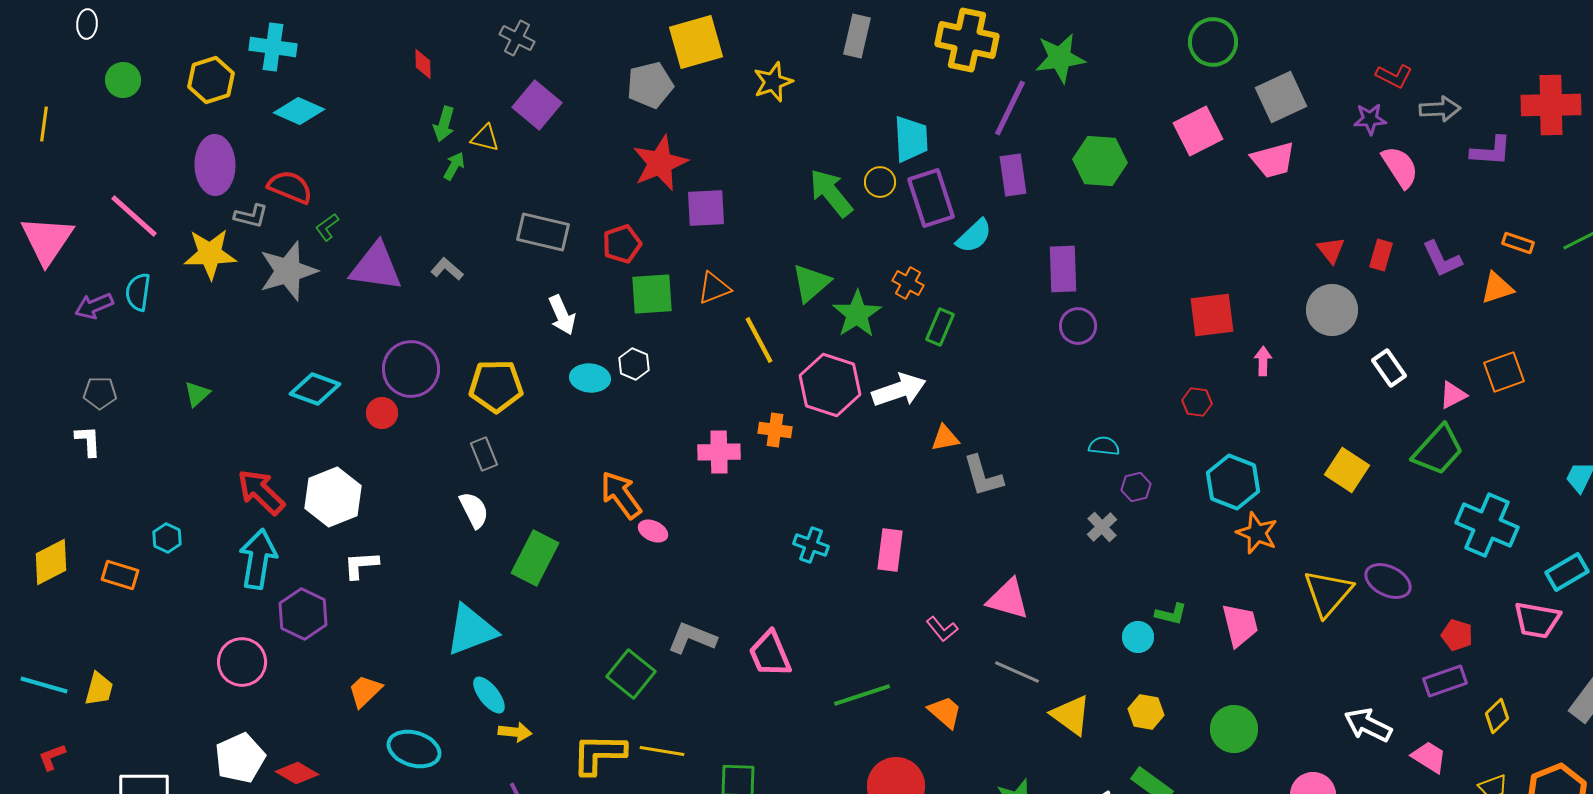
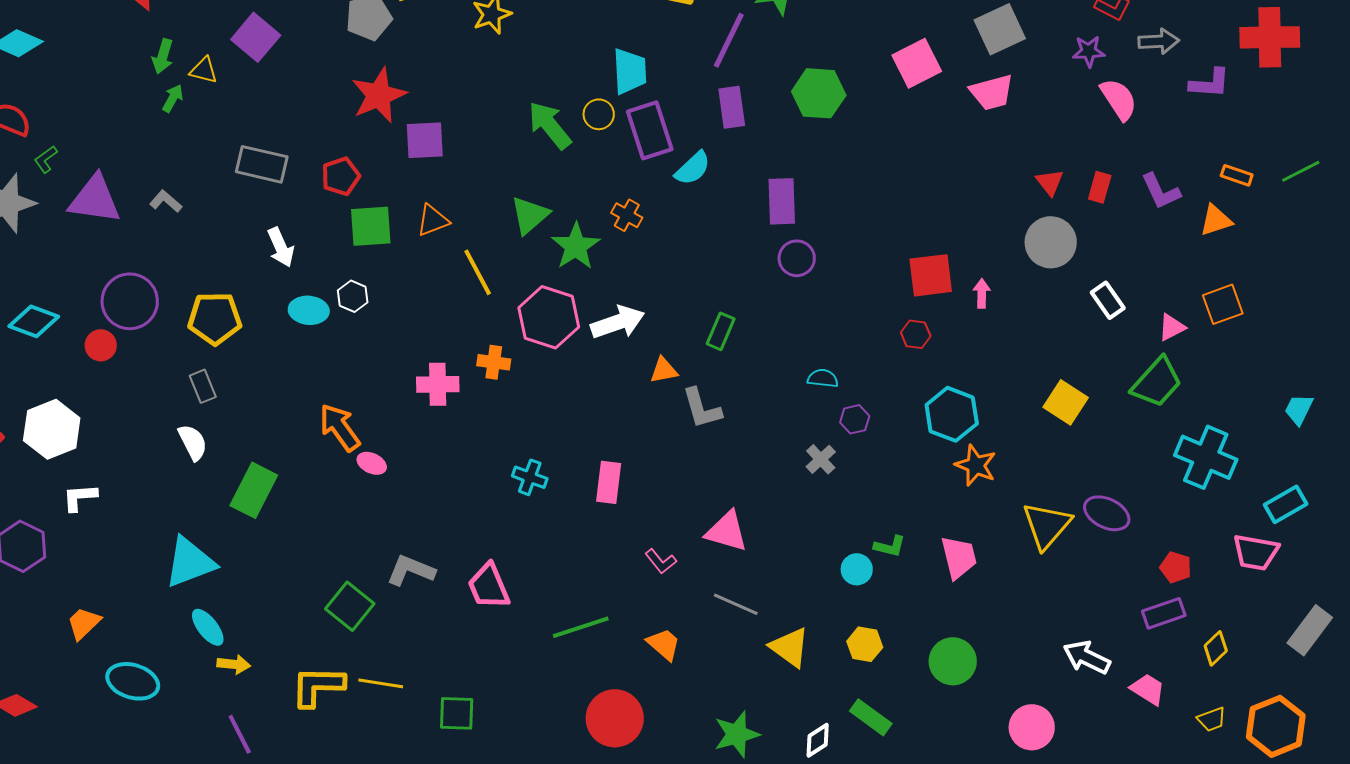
red square: (1212, 315) -> (931, 275), moved
green rectangle: (940, 327) -> (721, 331), moved

